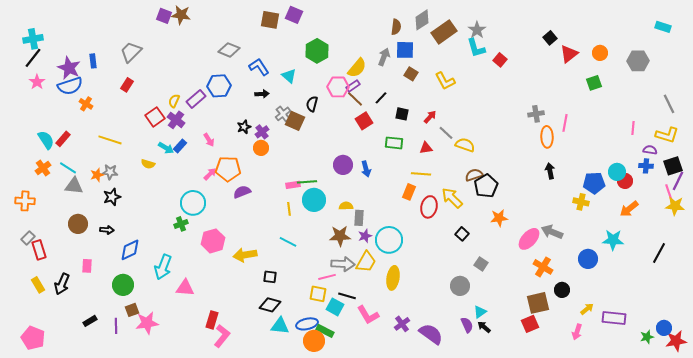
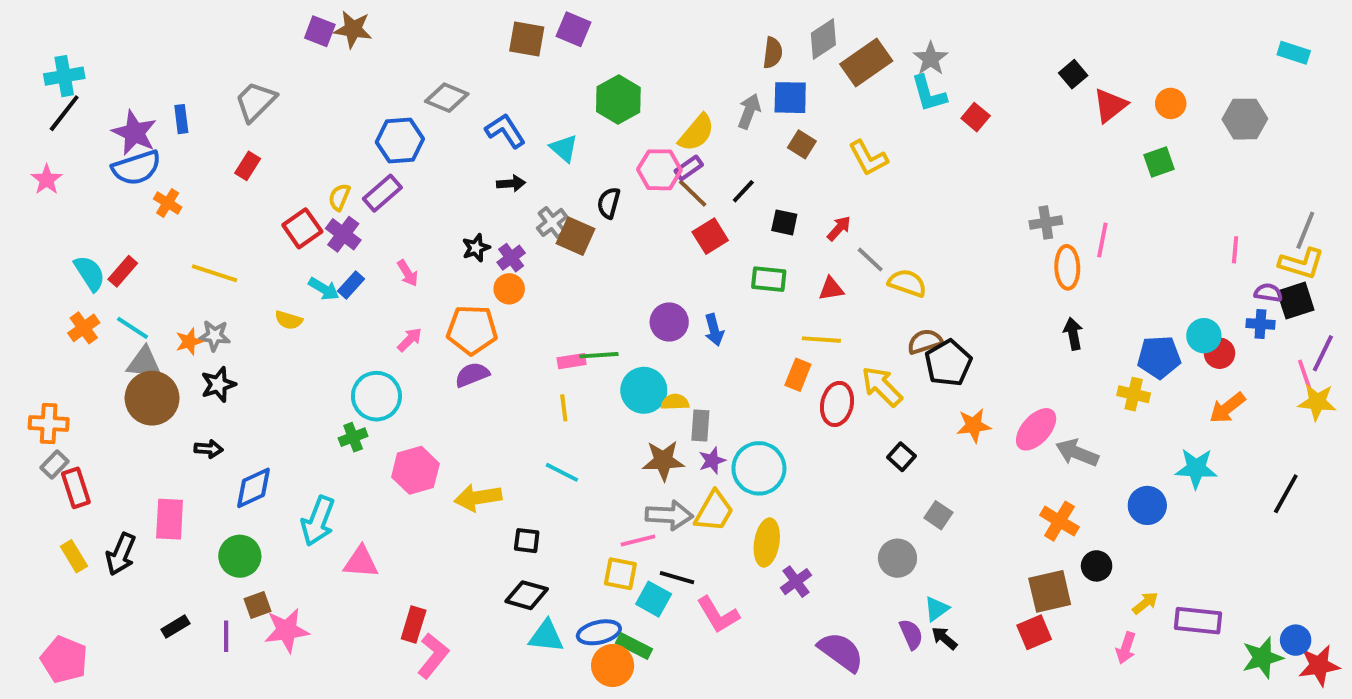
pink star: (37, 82) -> (47, 180), moved
blue hexagon: (219, 86) -> (400, 141), moved
gray line: (669, 104) -> (1305, 230), moved, turned 48
black square: (673, 166) -> (1296, 301), moved
orange pentagon: (228, 169) -> (472, 330), moved
cyan circle: (314, 200) -> (644, 390), moved
orange cross: (25, 201) -> (49, 423), moved
brown circle: (78, 224) -> (152, 398), moved, size x1.4
pink ellipse: (529, 239) -> (1036, 429), moved
pink rectangle: (87, 266) -> (170, 519), size x1.5
purple cross: (402, 324) -> (796, 582), moved
green star: (647, 337) -> (1262, 658), size x1.5

